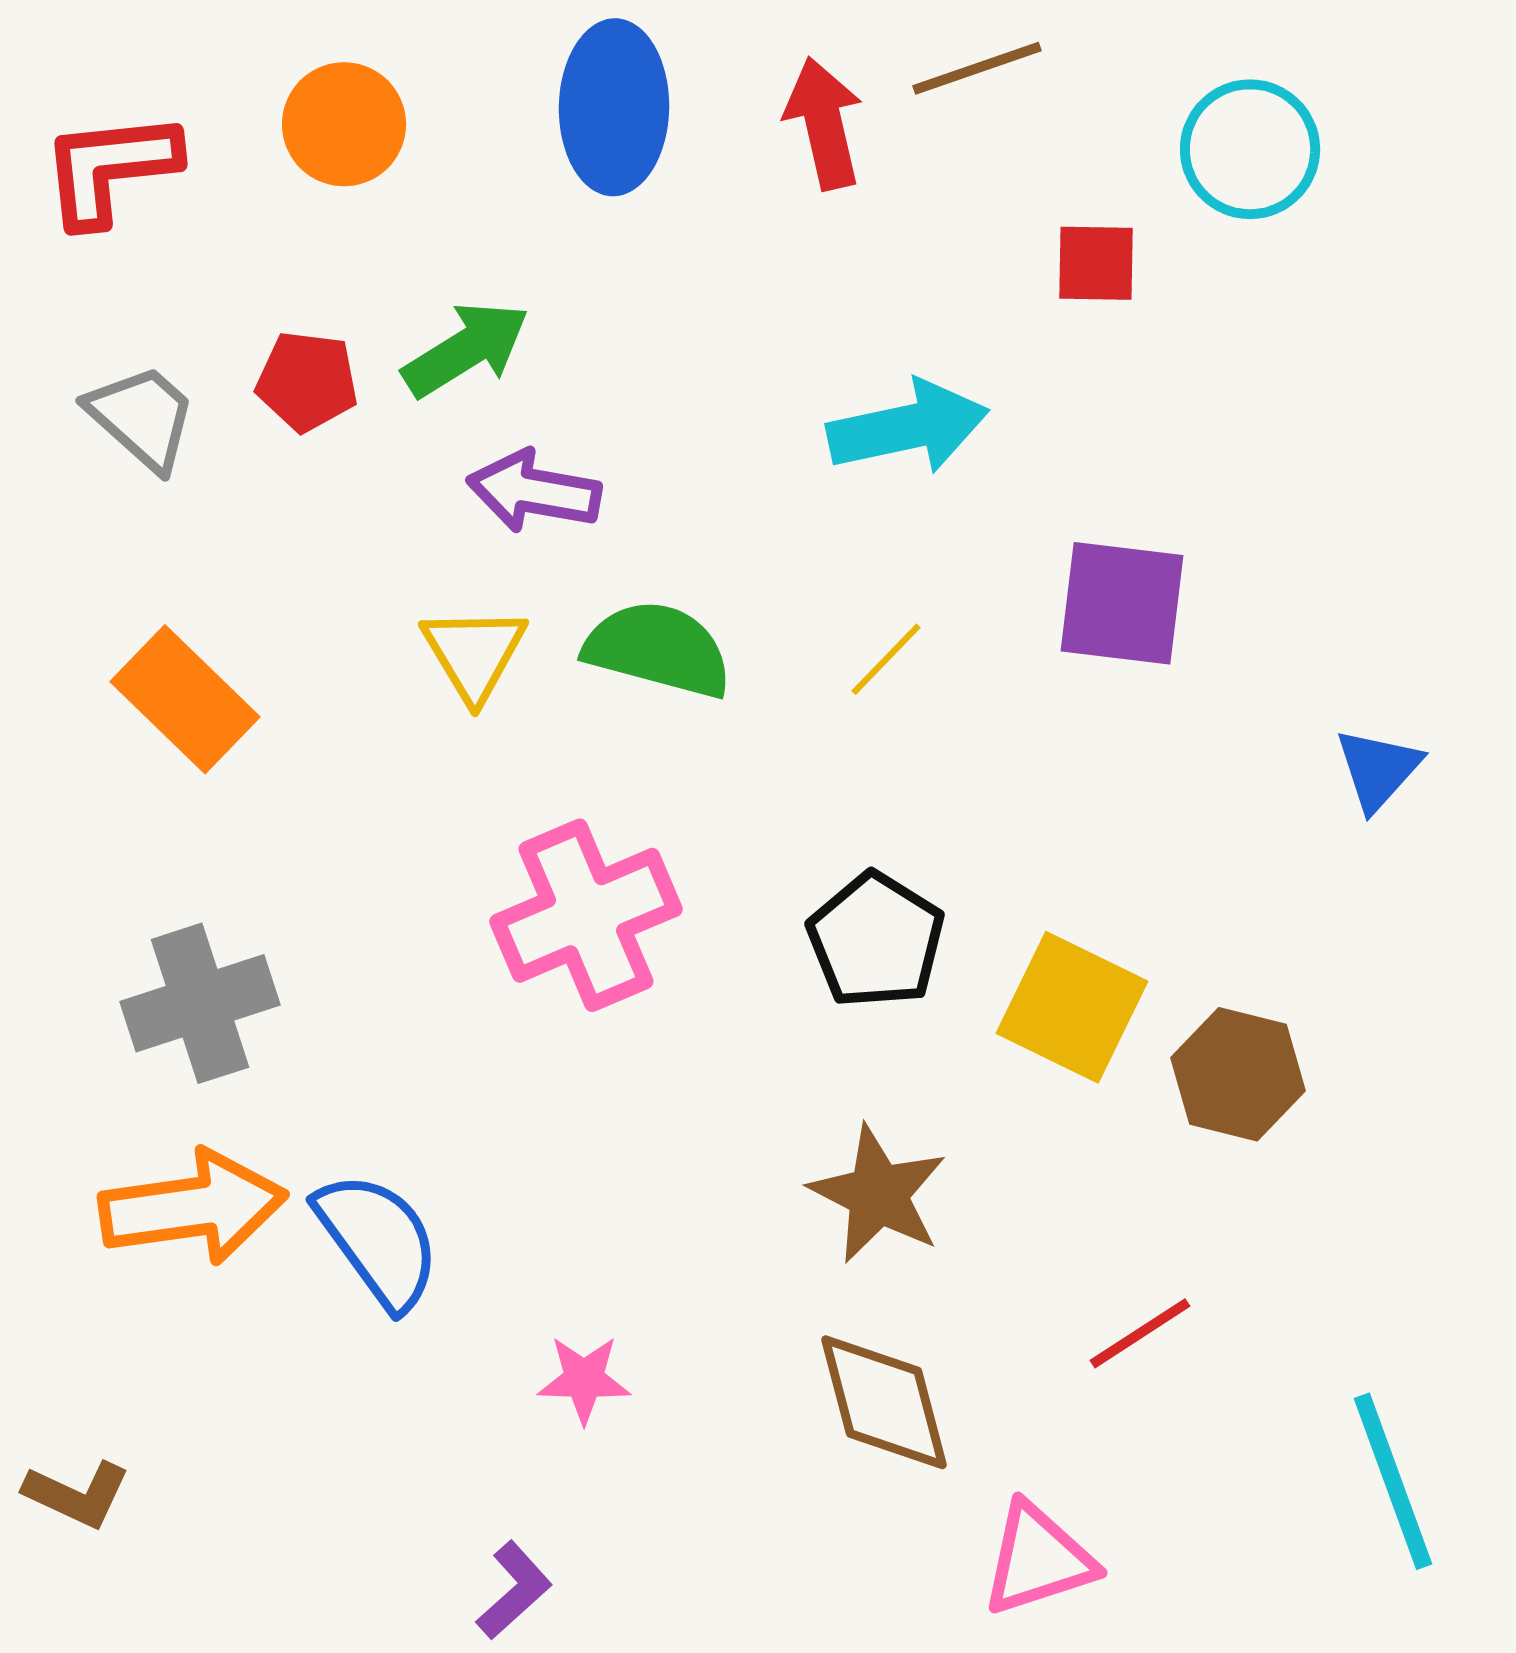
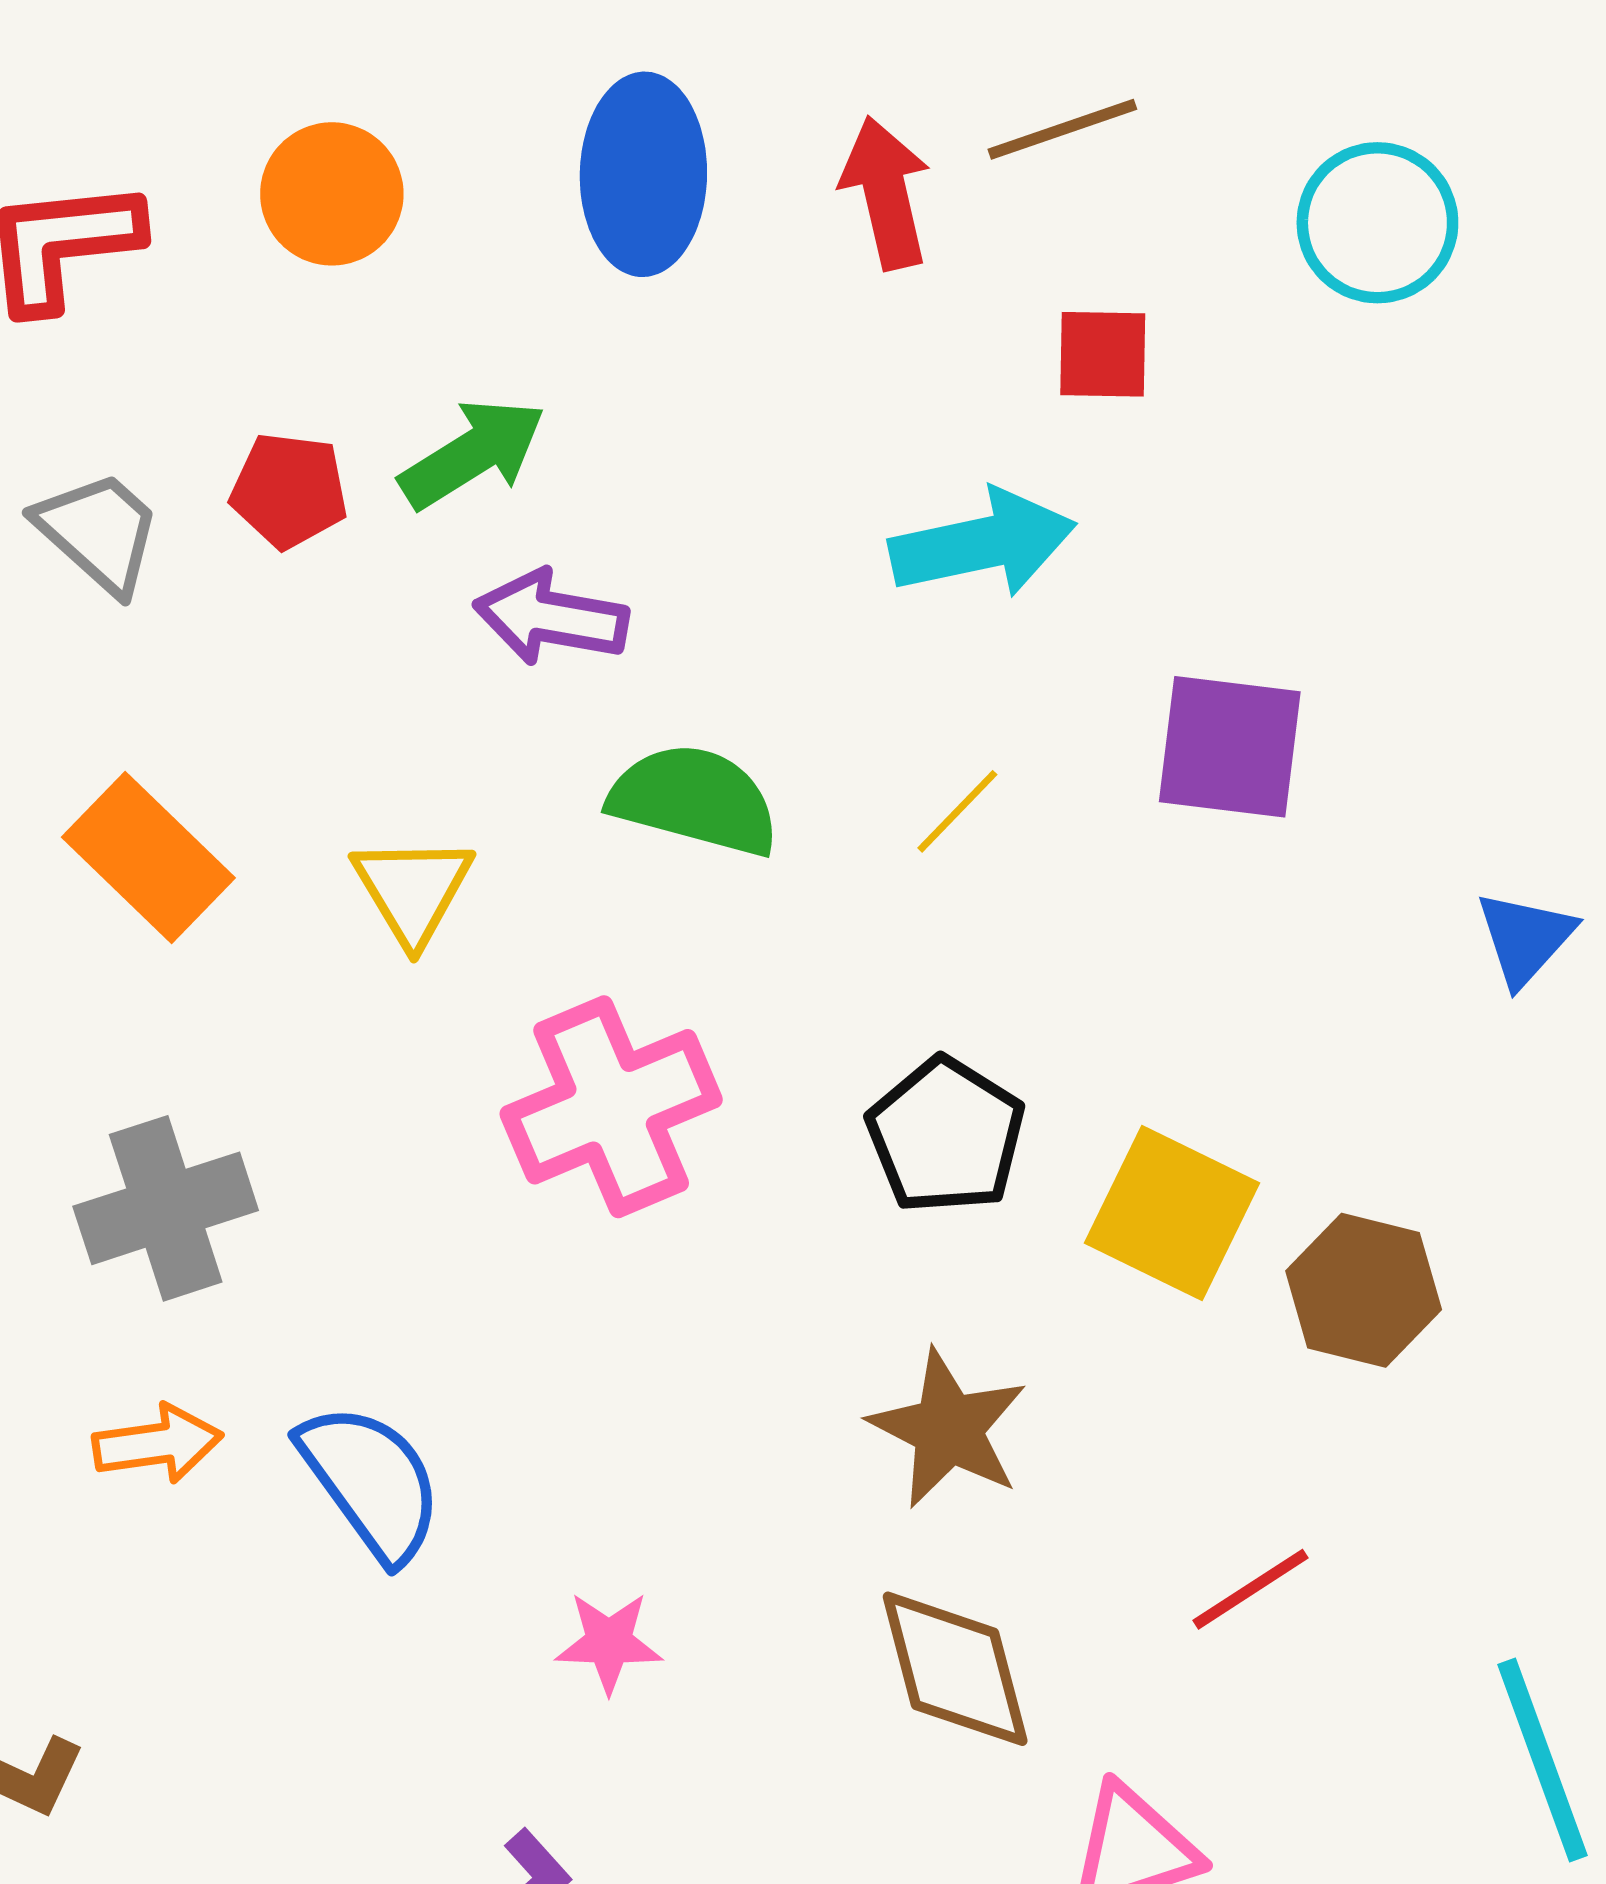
red square: (1096, 263) -> (1103, 354), moved
yellow triangle: (474, 653) -> (413, 890), moved
orange arrow: (193, 1207) -> (158, 1444), size x0.6

